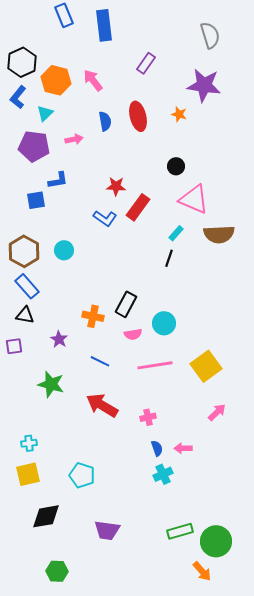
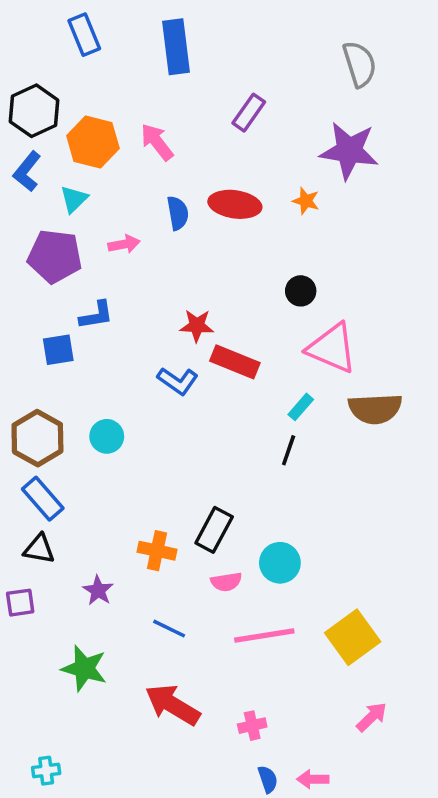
blue rectangle: (64, 15) -> (84, 35), moved
red ellipse: (138, 116) -> (235, 204), turned -68
red rectangle: (138, 207) -> (235, 362), turned 76

